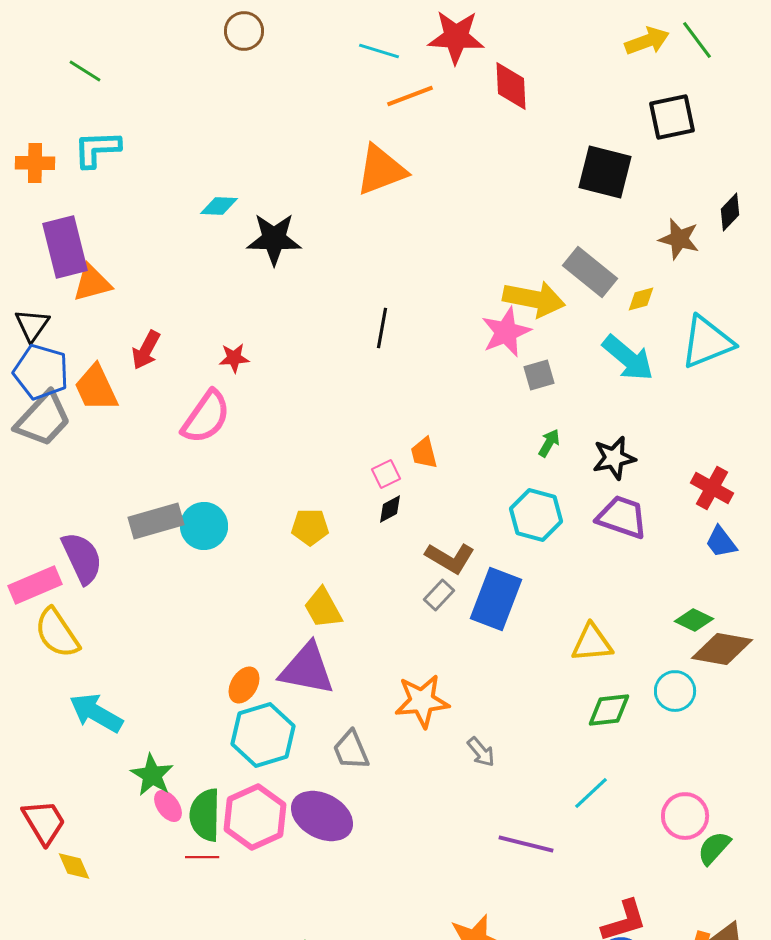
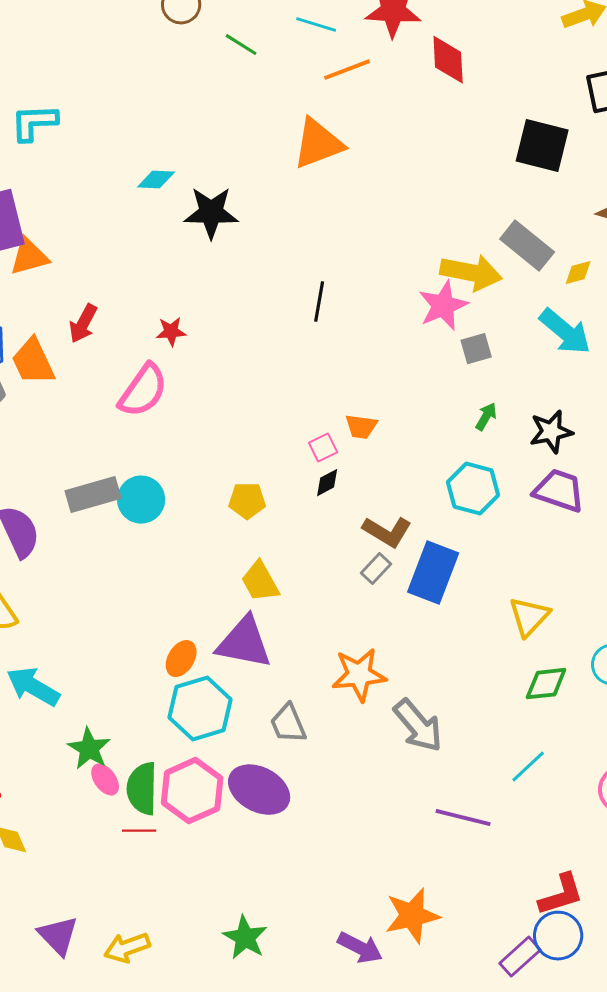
green line: (85, 71) -> (241, 45), moved
orange trapezoid: (424, 453) -> (361, 427), turned -68
yellow triangle: (592, 643) -> (529, 617), turned -42
gray arrow: (481, 752) -> (418, 726), size x1.8

